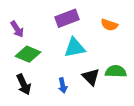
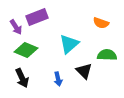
purple rectangle: (67, 18) -> (37, 17), moved
cyan triangle: (75, 48) -> (69, 44), turned -30
green semicircle: (116, 71) -> (107, 55), moved

